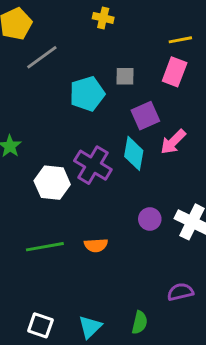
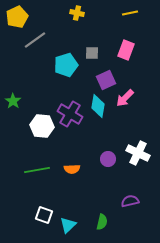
yellow line: (180, 40) -> (130, 13), moved
purple circle: (150, 219) -> (108, 159), moved
white square: (40, 325) -> (44, 215), moved

